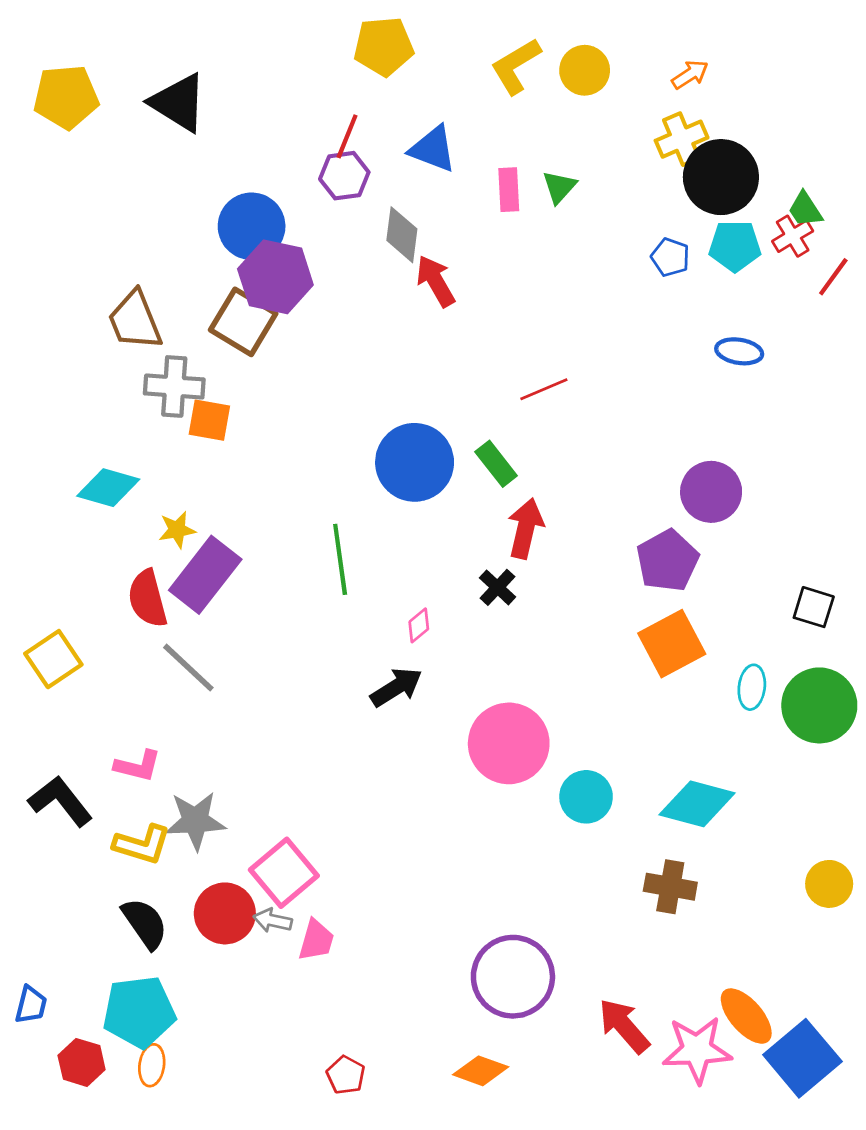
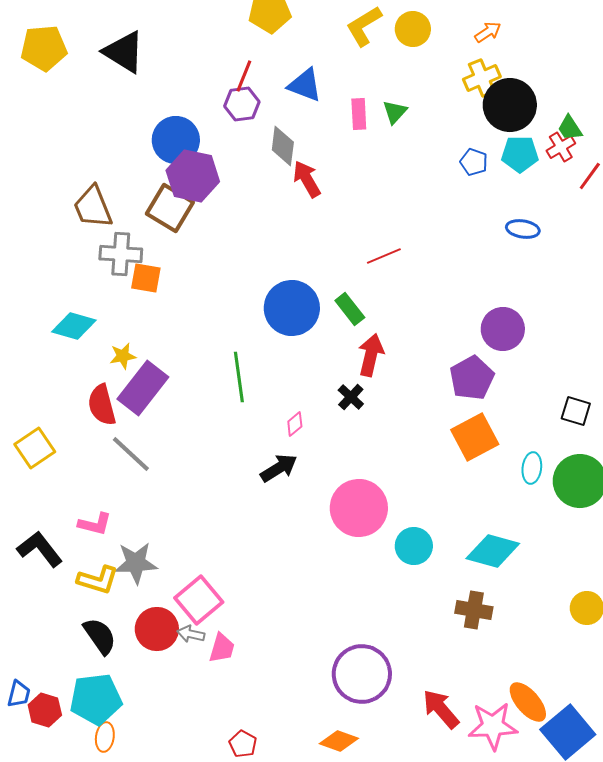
red hexagon: (82, 1062) -> (45, 710), moved

